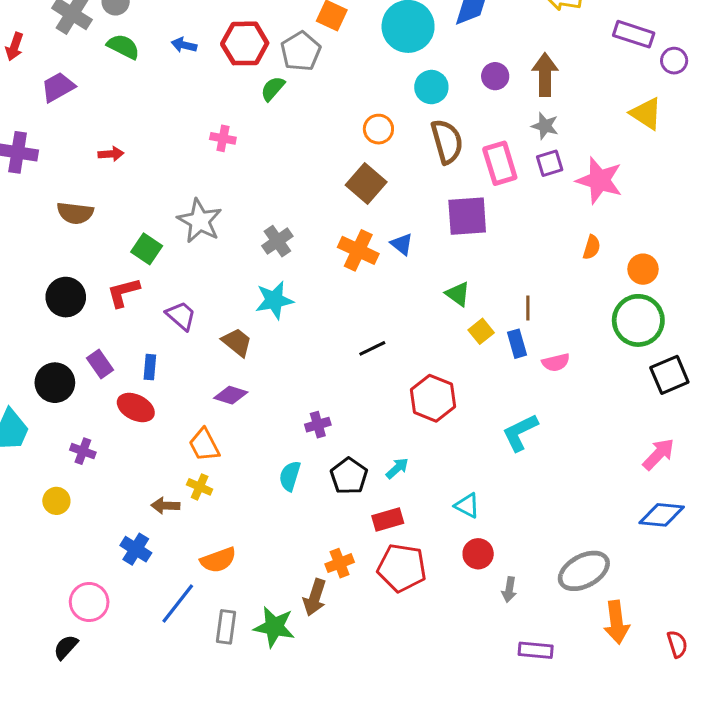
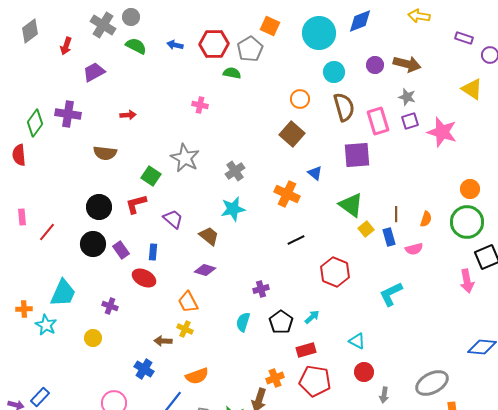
purple rectangle: (634, 34) -> (464, 38), size x0.7
brown arrow: (545, 75) -> (407, 64), turned 104
green semicircle: (273, 89) -> (232, 73), turned 60
orange semicircle: (592, 247) -> (426, 219), moved
orange cross: (358, 250) -> (287, 194), moved
green triangle: (458, 294) -> (351, 205), size x1.5
black circle: (55, 383) -> (93, 244), moved
pink arrow: (659, 454) -> (467, 281), moved, turned 125

